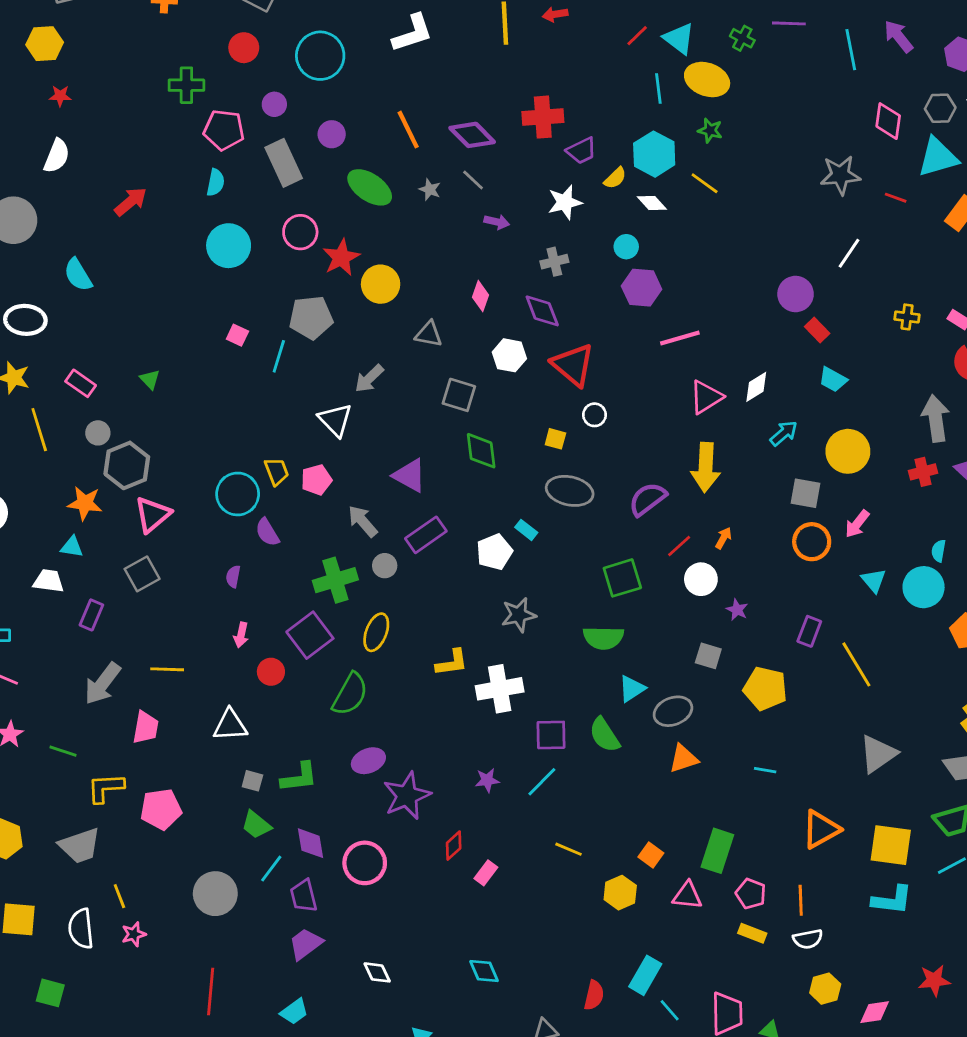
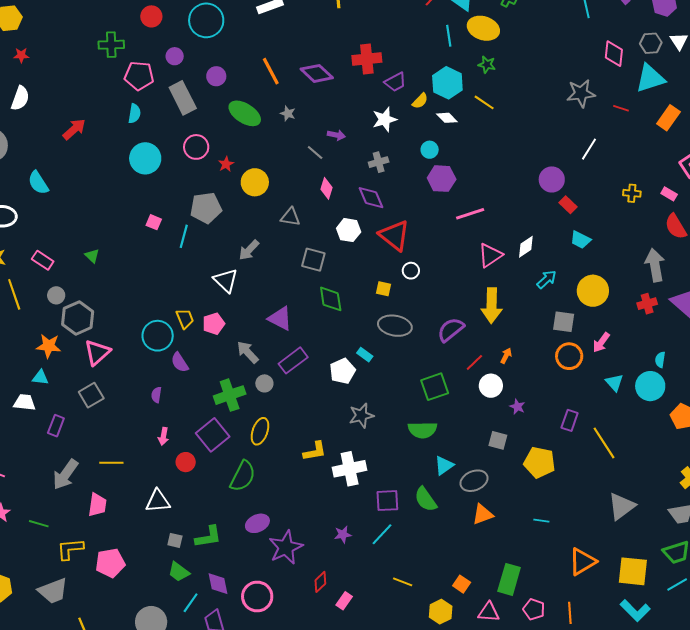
gray line: (473, 180) -> (315, 153), moved
red star: (341, 257) -> (226, 164), size x0.6
cyan L-shape: (892, 900) -> (635, 611), turned 40

